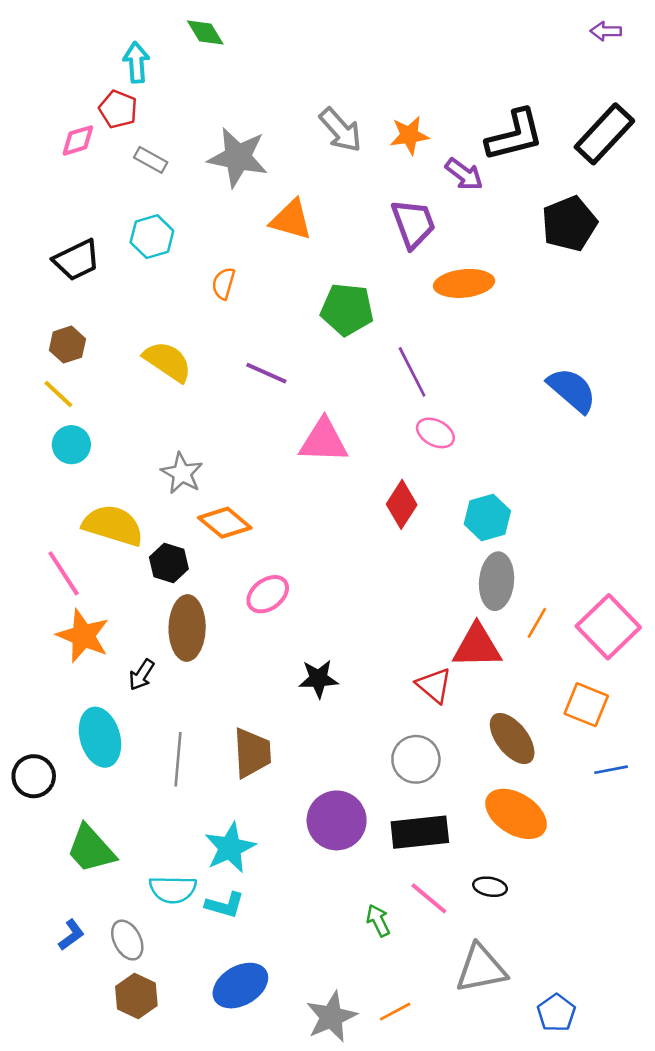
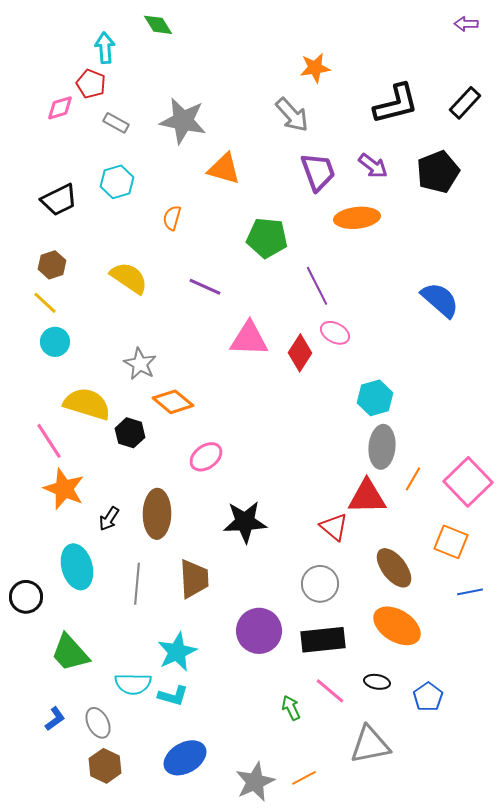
gray arrow: (341, 130) -> (292, 115), moved
black rectangle: (604, 134) -> (465, 103), size x0.7
orange star: (409, 135) -> (315, 68), moved
purple arrow: (464, 174) -> (373, 166), moved
red diamond: (402, 504) -> (300, 353), moved
brown ellipse: (187, 628) -> (157, 514), moved
black star: (318, 679) -> (245, 522), size x1.4
blue pentagon: (556, 1013) -> (428, 697), moved

